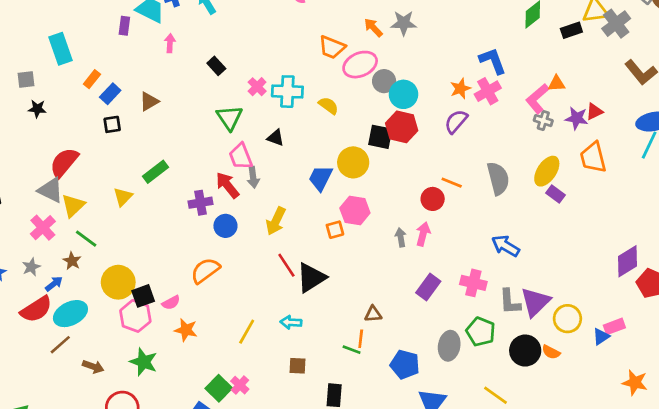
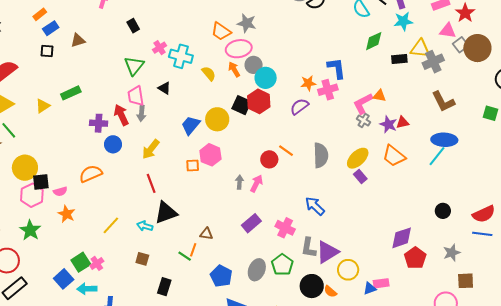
gray star: (404, 23) -> (247, 23), moved
orange arrow: (373, 28) -> (234, 69), moved
orange trapezoid: (593, 157) -> (394, 156), turned -50
black triangle: (311, 278) -> (166, 213), moved

